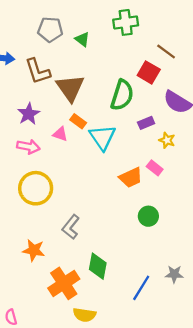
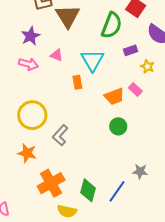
orange rectangle: (78, 121) -> (77, 82), moved, turned 40
yellow circle: (36, 188) -> (32, 115), moved
green circle: (148, 216) -> (118, 126), moved
green diamond: (98, 266) -> (88, 190), moved
gray star: (174, 274) -> (140, 171), moved

